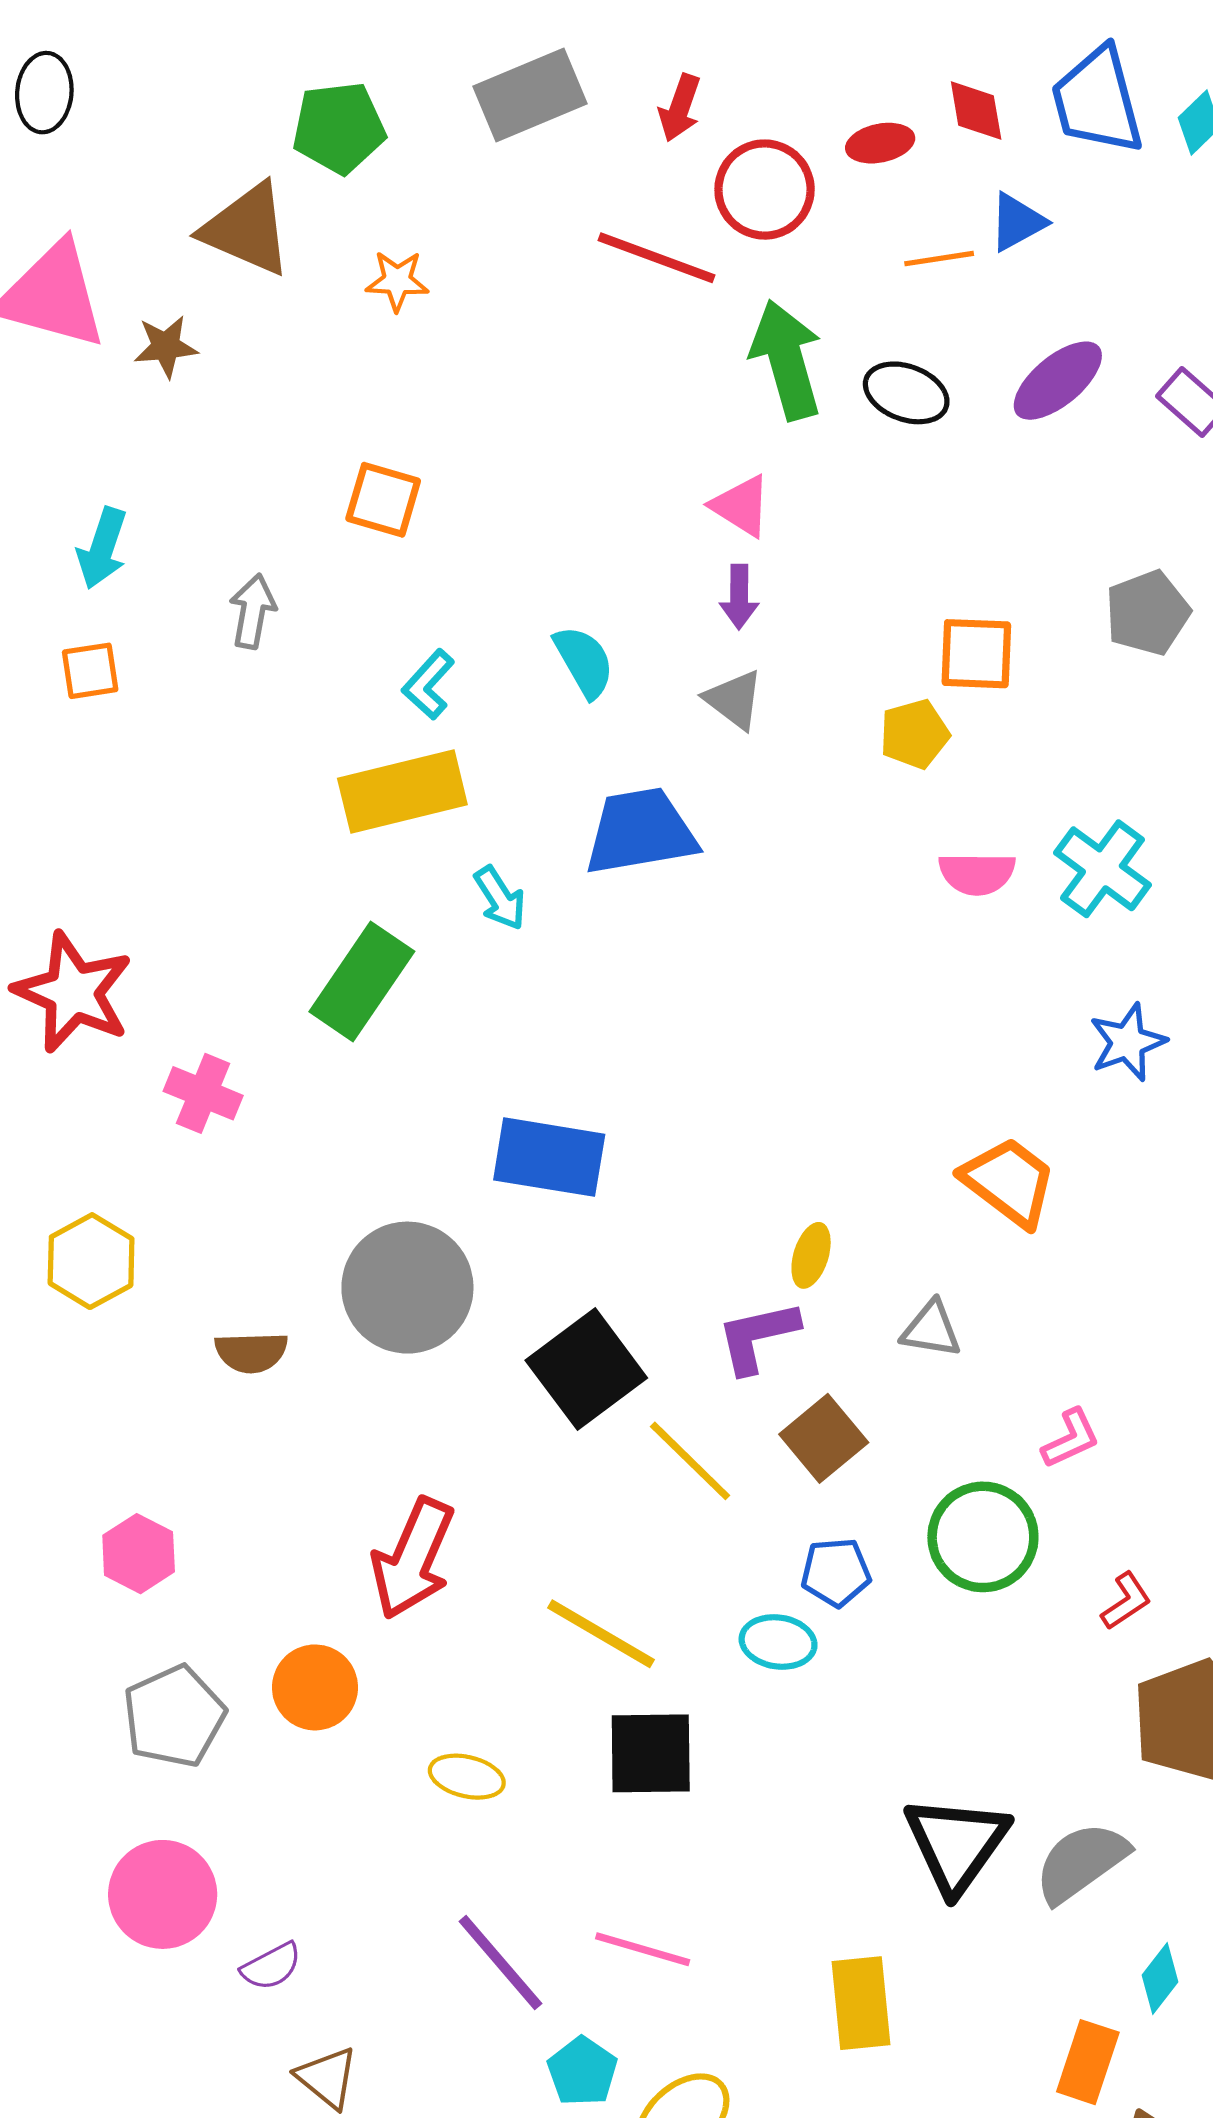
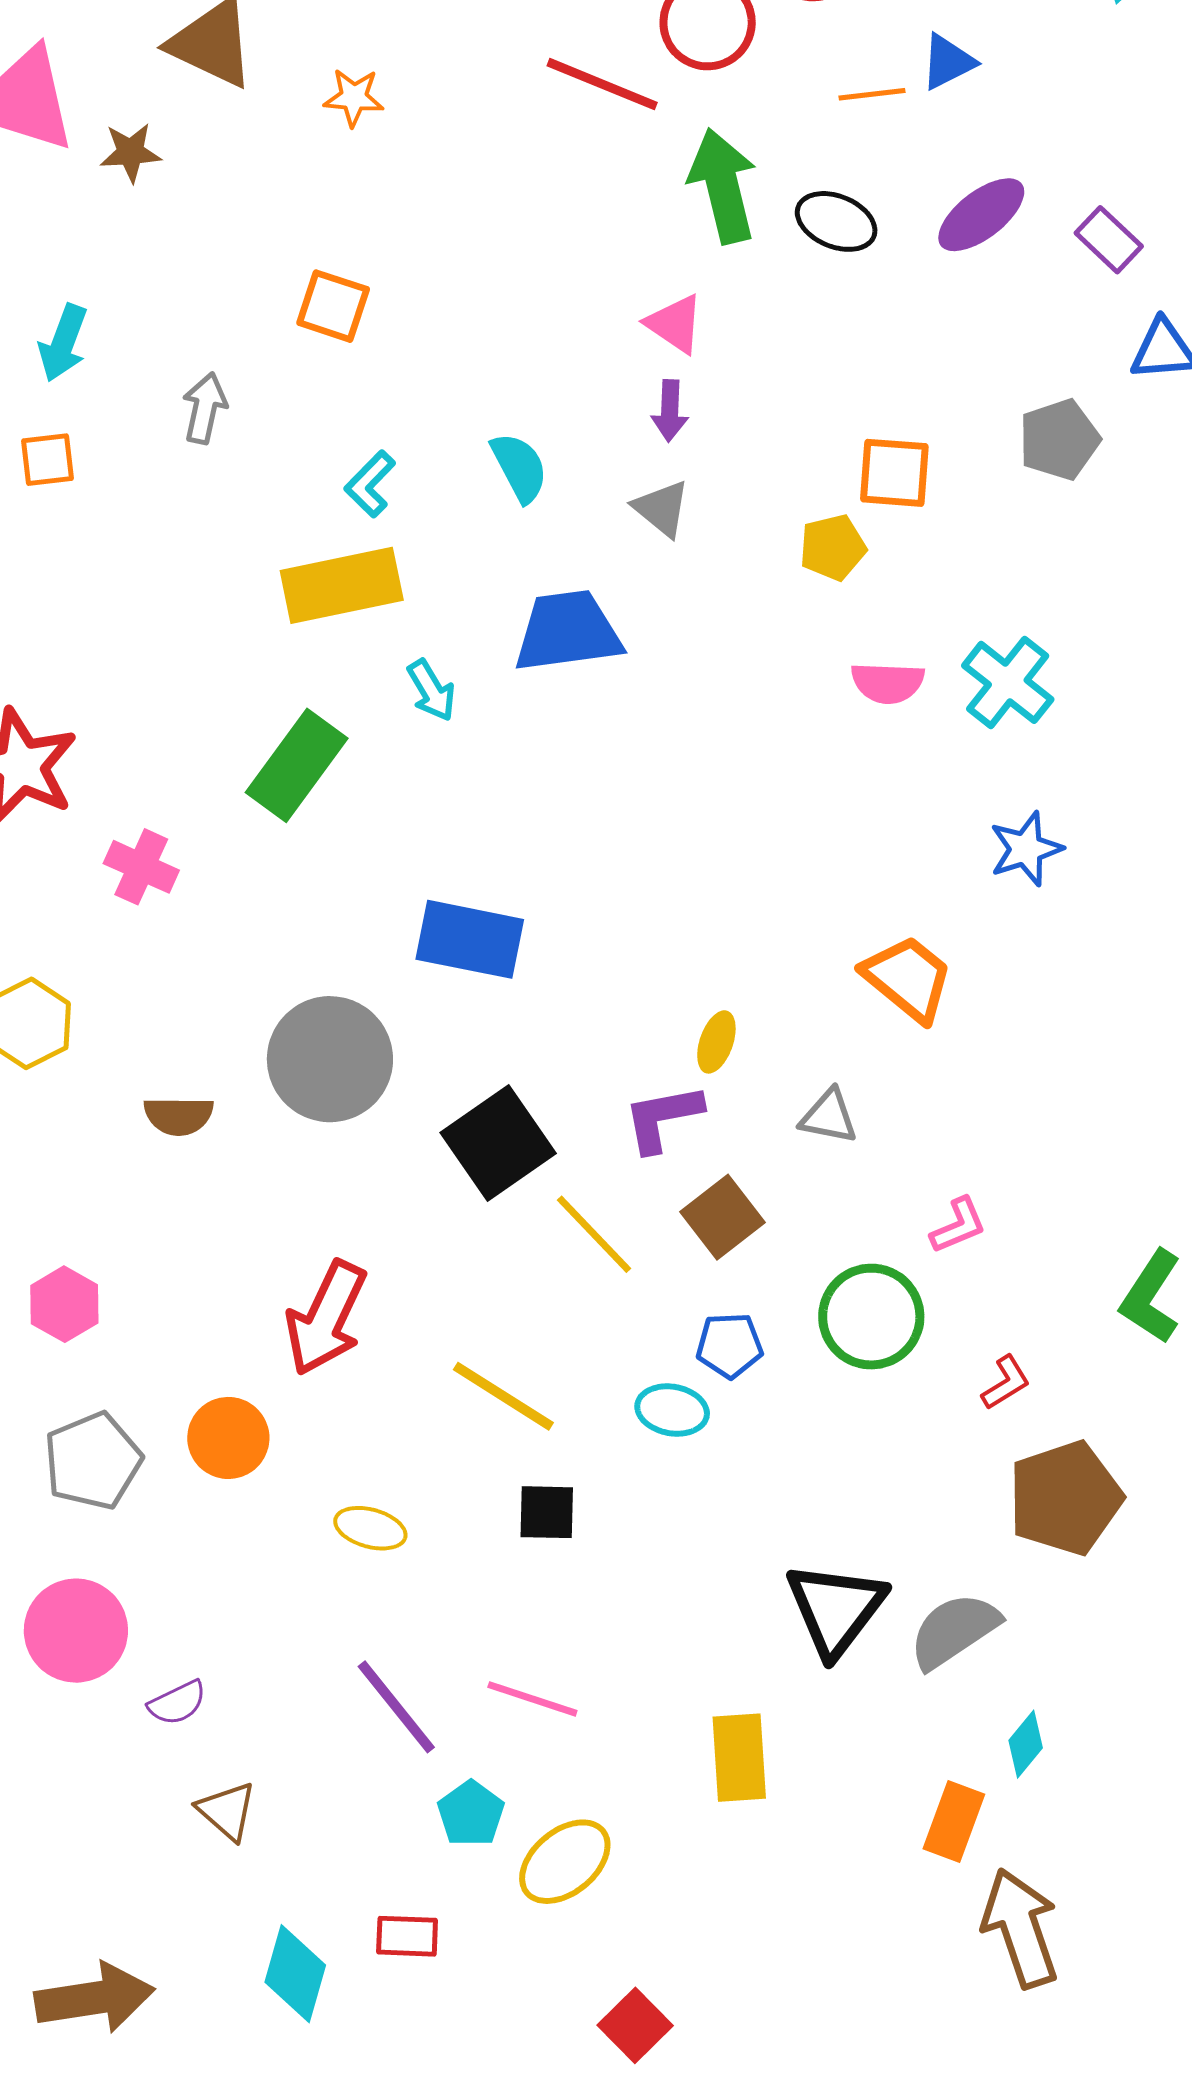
black square: (651, 1753) -> (547, 1512), size x0.7

